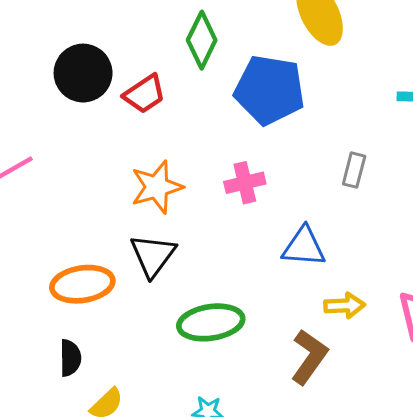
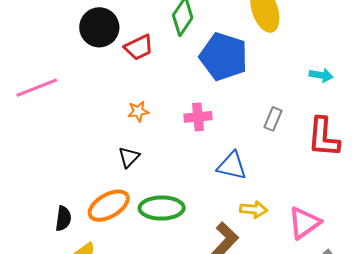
orange star: (157, 187) -> (138, 111), size x0.6
black triangle: (153, 255) -> (129, 157), size x0.7
orange ellipse: (82, 284) -> (109, 206), moved, turned -30

